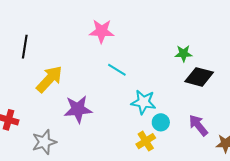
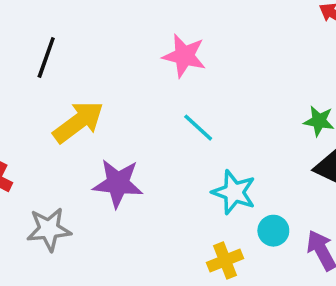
cyan circle: (161, 122) -> (273, 231), moved

